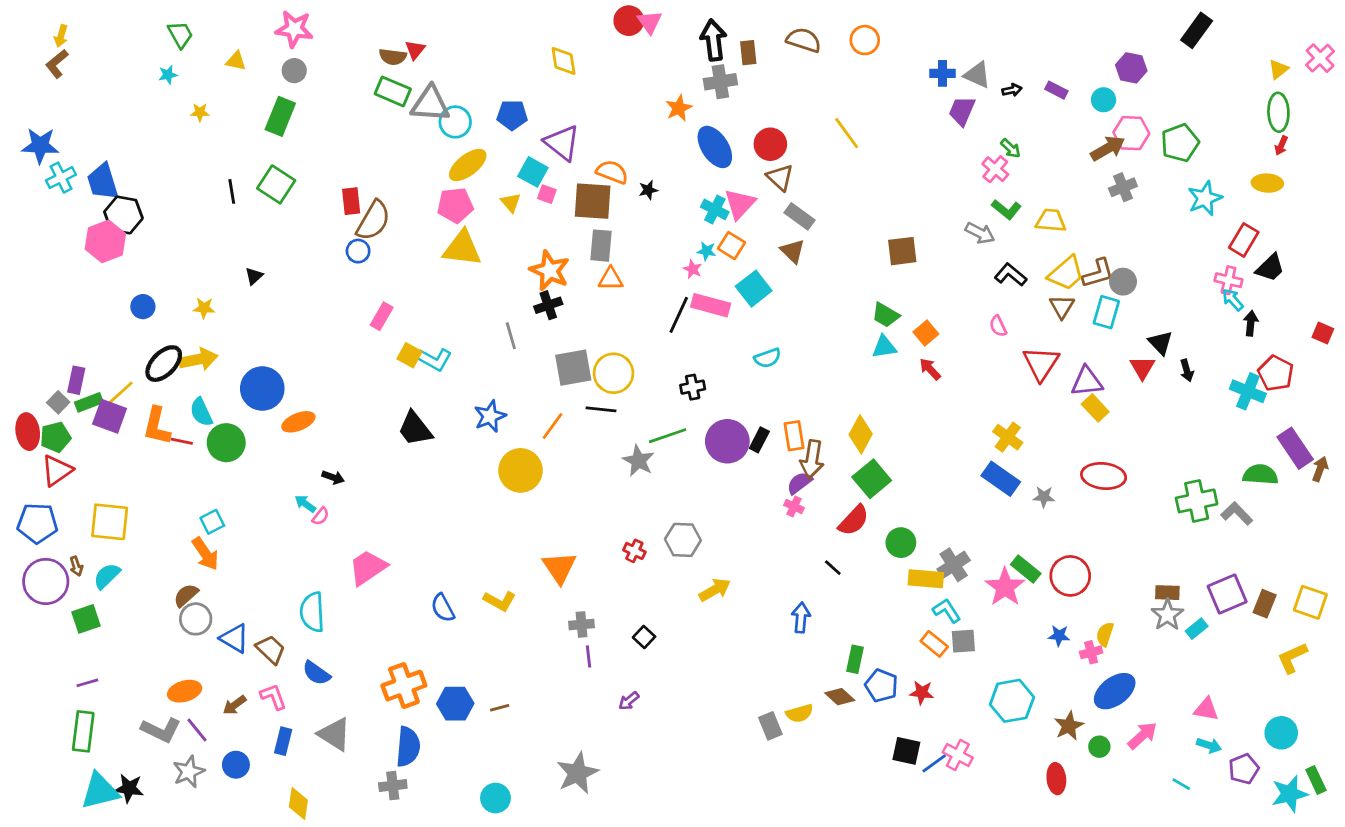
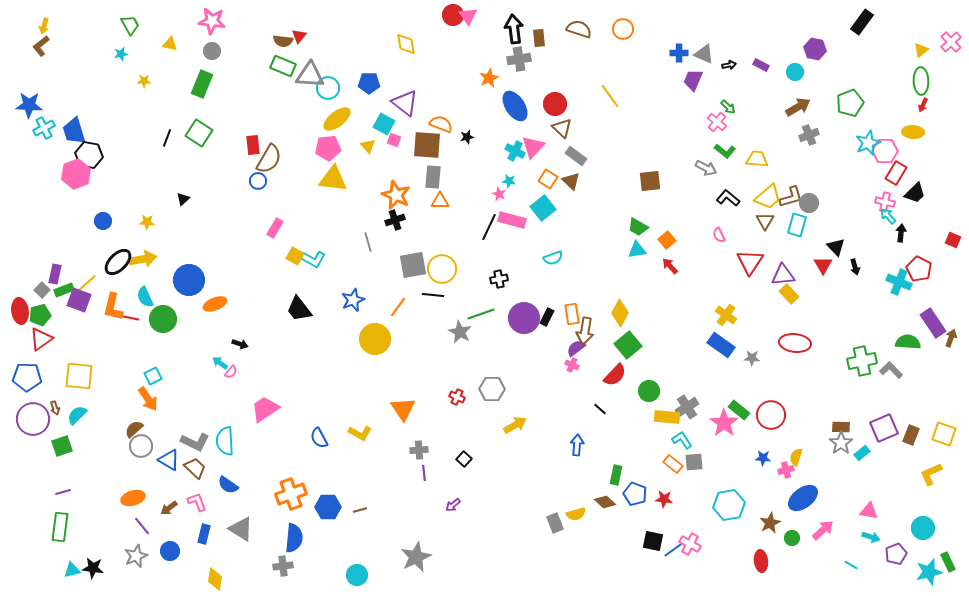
pink hexagon: (1131, 133) -> (885, 151), moved
black line: (232, 191) -> (167, 138), turned 30
orange square: (731, 246) -> (548, 179), moved
gray L-shape: (161, 730) -> (195, 442), moved
cyan triangle: (100, 791) -> (72, 570), size x0.6

